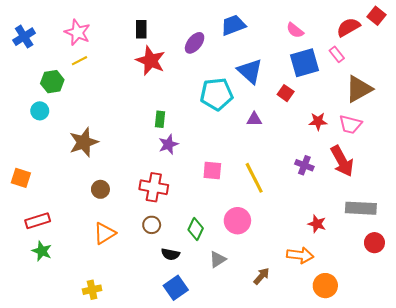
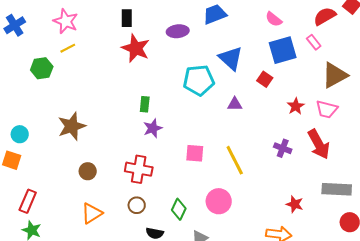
purple ellipse: (195, 43) -> (178, 31), turned 45
cyan circle: (40, 111) -> (20, 134), moved
red star: (318, 121) -> (296, 106), turned -30
red rectangle: (38, 221) -> (28, 201), turned -50

